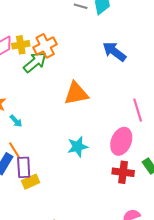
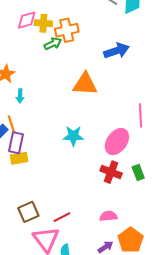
blue arrow: (114, 51) -> (116, 51), moved, turned 110
green arrow: (35, 62) -> (53, 44), size x0.7
cyan arrow: (16, 121) -> (20, 96), turned 32

